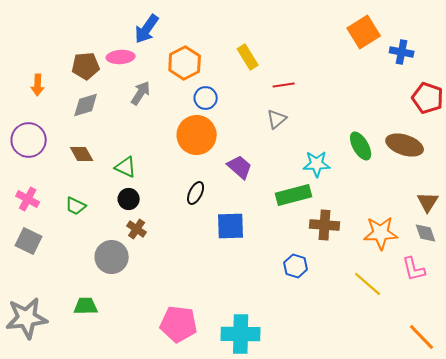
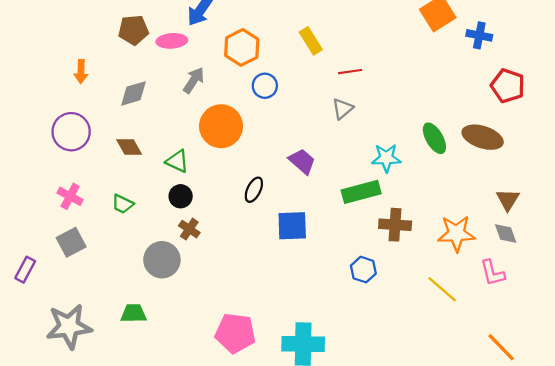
brown pentagon: (86, 66) -> (134, 30), moved
orange circle: (197, 135) -> (221, 126), moved
gray square: (29, 241) -> (71, 242), turned 36

